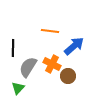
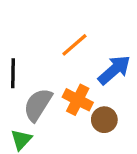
orange line: (50, 31) -> (74, 45), turned -48

